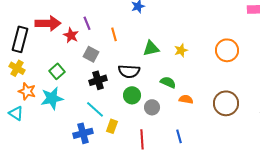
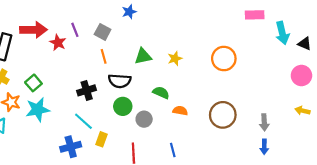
orange line: (114, 34) -> (104, 56), moved
gray square: (91, 54) -> (103, 32), moved
green square: (57, 71) -> (33, 83), moved

